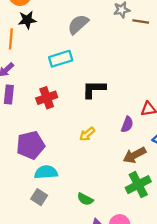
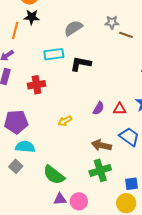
black L-shape: (94, 89) -> (81, 64), moved
purple semicircle: (127, 124) -> (98, 108), moved
brown arrow: (135, 155) -> (101, 145), turned 30
green semicircle: (85, 199) -> (54, 175), size x1.6

